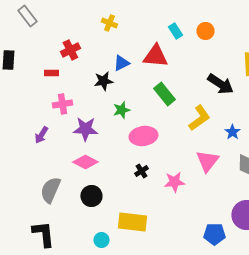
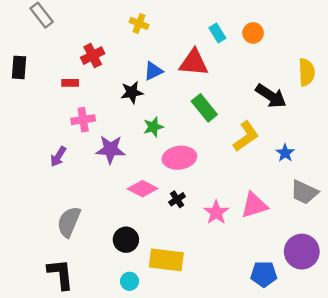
pink triangle: (207, 161) -> (254, 205), moved, turned 35
pink diamond: (85, 162) -> (143, 189), moved
pink star: (174, 182) -> (216, 212), turned -30
black circle: (91, 196) -> (126, 240), moved

